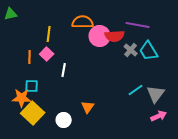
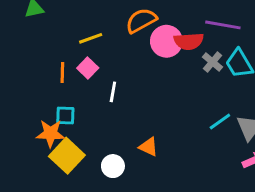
orange semicircle: (83, 22) -> (141, 20), turned -30
yellow line: (49, 34) -> (91, 38), turned 63
orange triangle: (88, 107) -> (149, 147), turned -40

